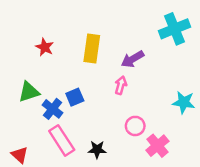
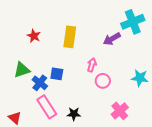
purple arrow: (133, 59) -> (112, 39), moved
blue square: (75, 97) -> (57, 74), turned 32
pink circle: (135, 126) -> (103, 81), moved

